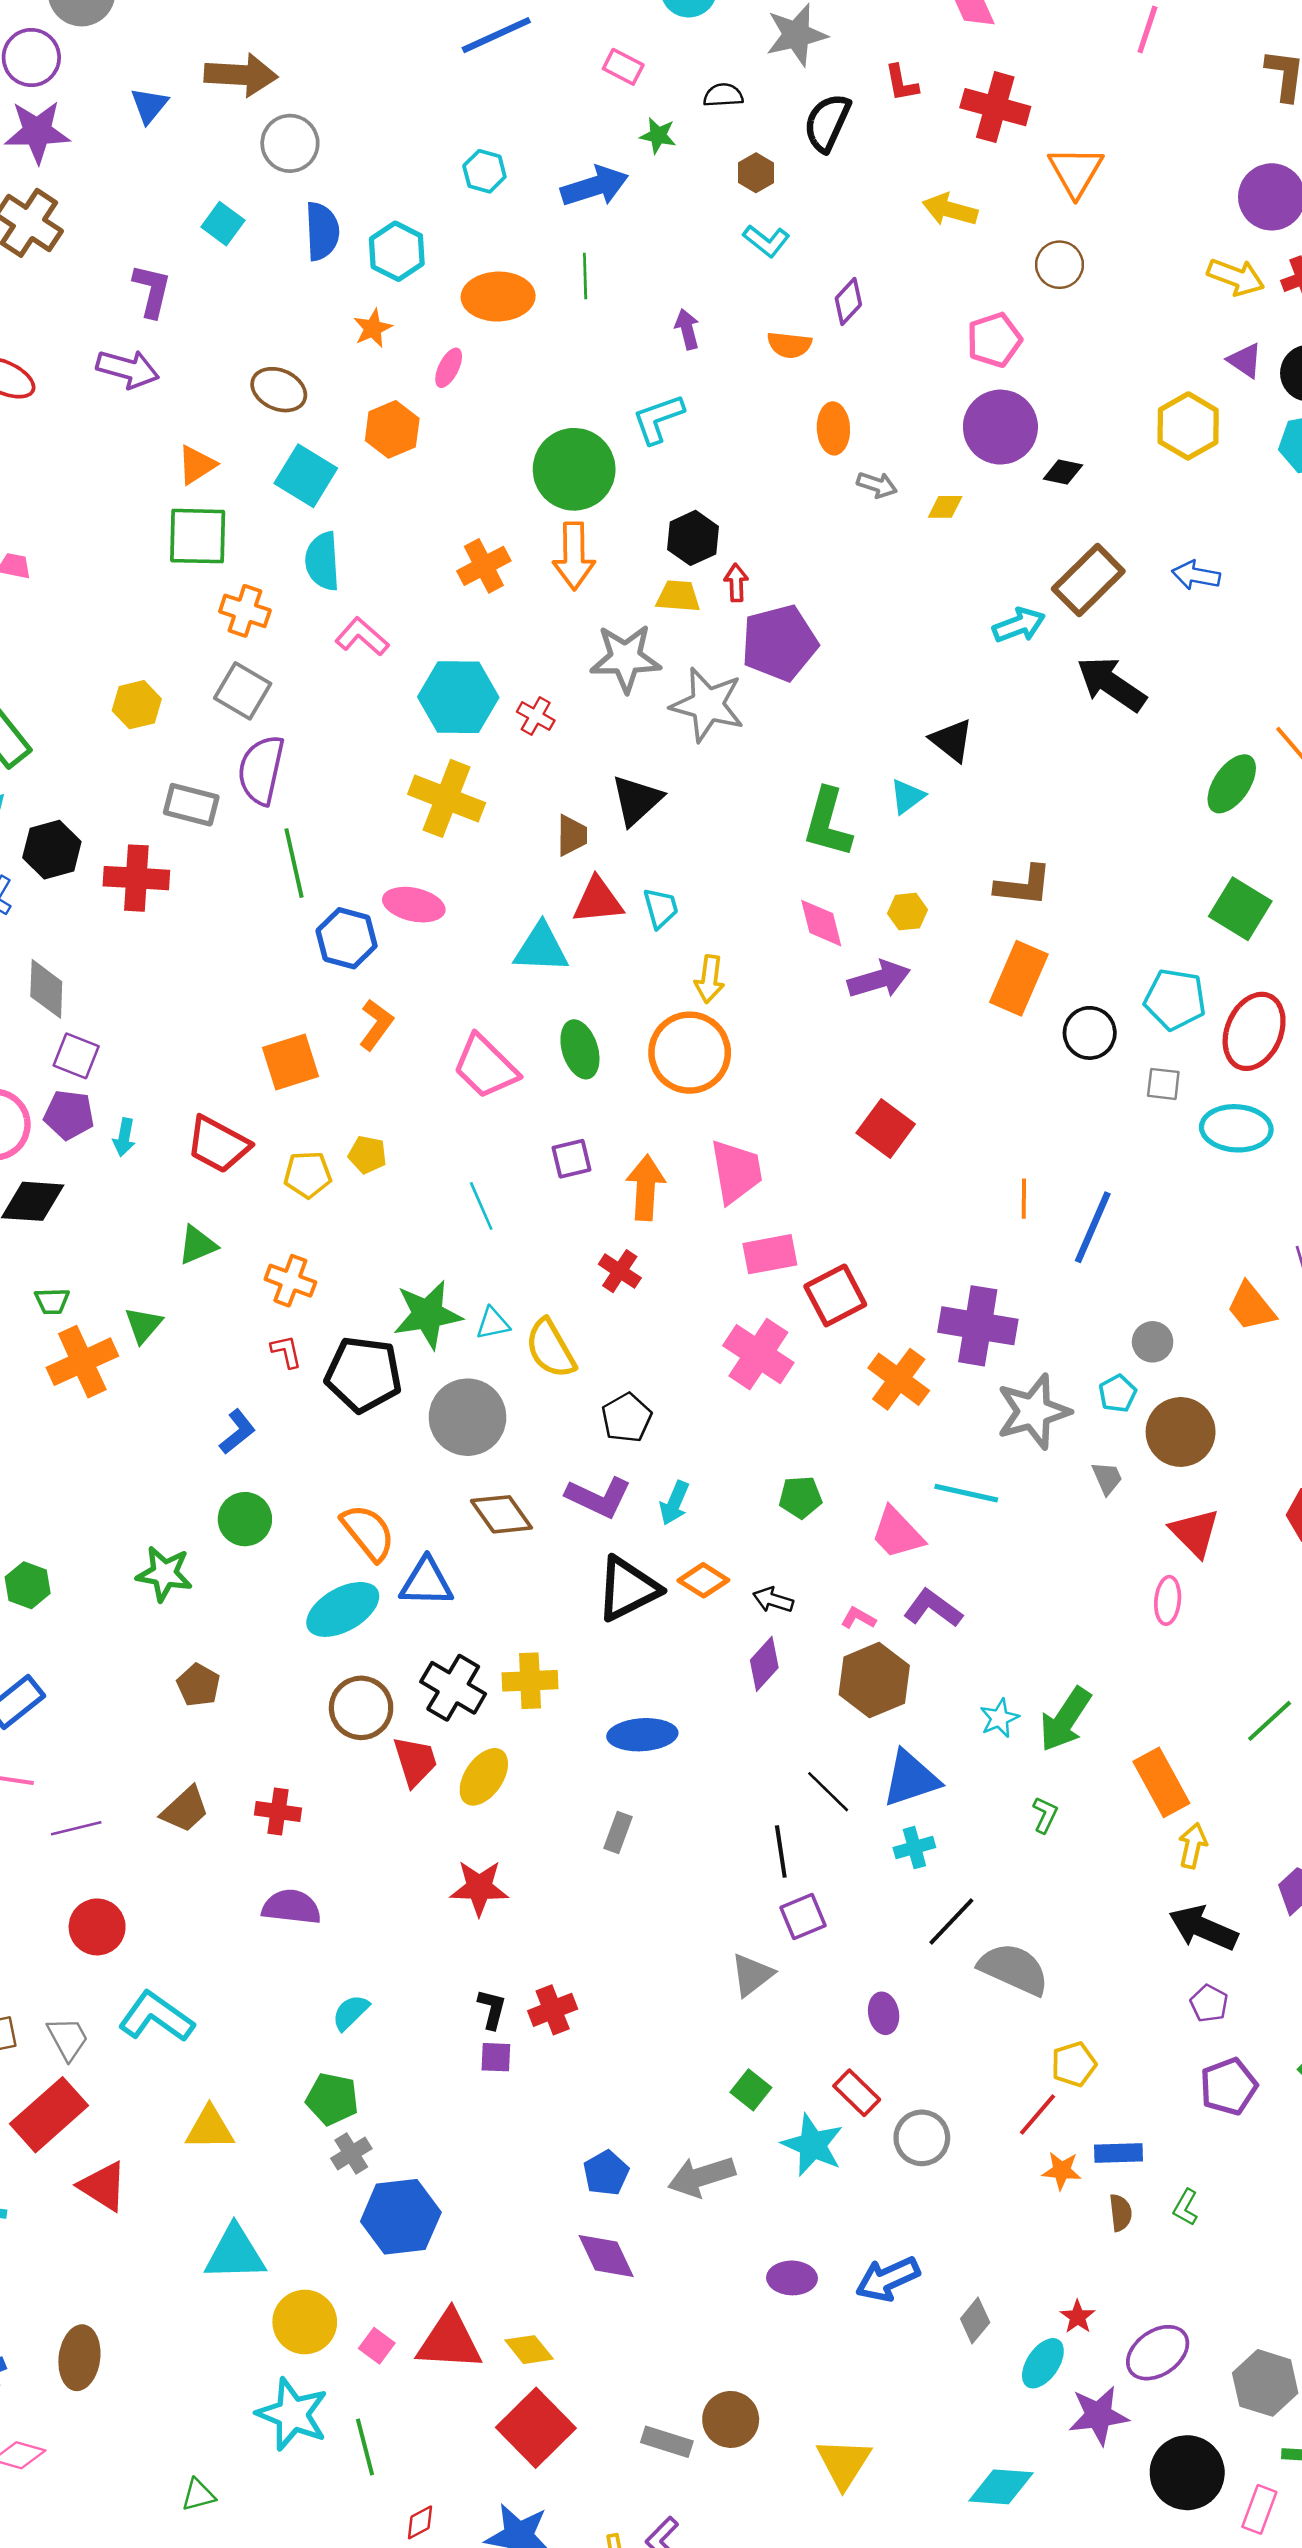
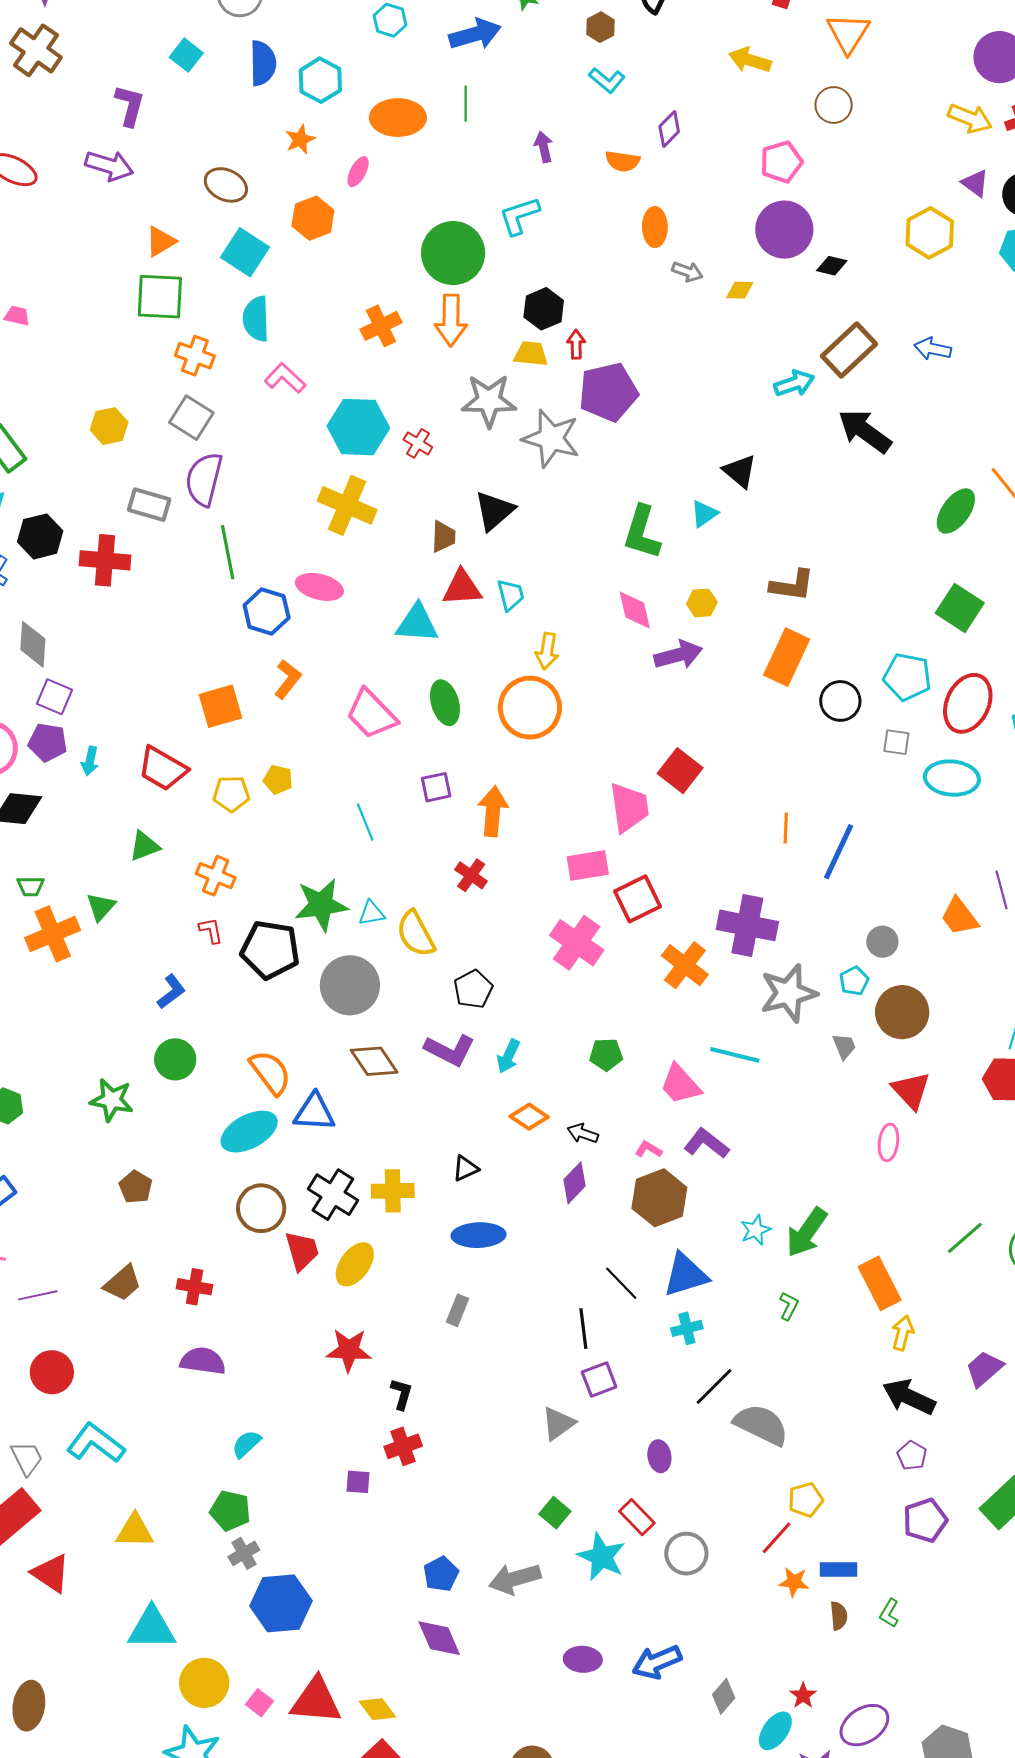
pink trapezoid: (736, 1171) -> (629, 807), moved
black triangle: (628, 1589) -> (465, 1168), moved, size x0.5
black L-shape: (492, 2009) -> (401, 1394), moved

